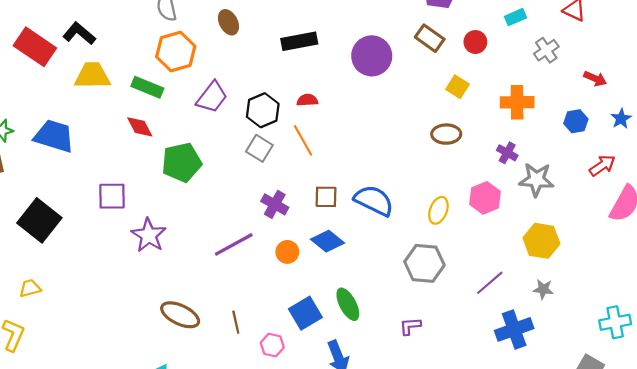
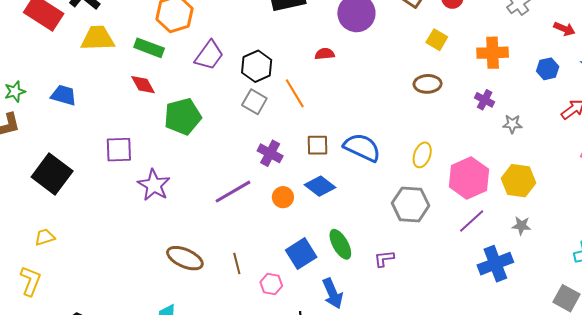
red semicircle: (307, 100) -> (325, 54), moved
blue trapezoid: (54, 136) -> (64, 95), size x0.7
gray star: (536, 180) -> (512, 124), size x0.6
pink hexagon: (485, 198) -> (469, 178), moved, size x1.4
purple L-shape: (410, 326) -> (384, 259), moved

